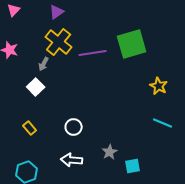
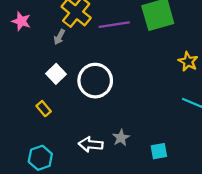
white square: (36, 87) -> (56, 74), moved
white circle: (74, 127) -> (95, 81), moved, size x1.8
gray star: (110, 152) -> (121, 138), moved

